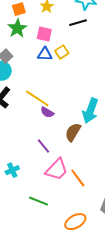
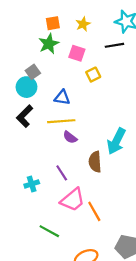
blue triangle: (45, 54) -> (62, 97), moved
yellow line: (37, 98) -> (61, 121), turned -45
brown semicircle: (73, 132) -> (95, 162), turned -42
cyan cross: (12, 170) -> (32, 184), moved

